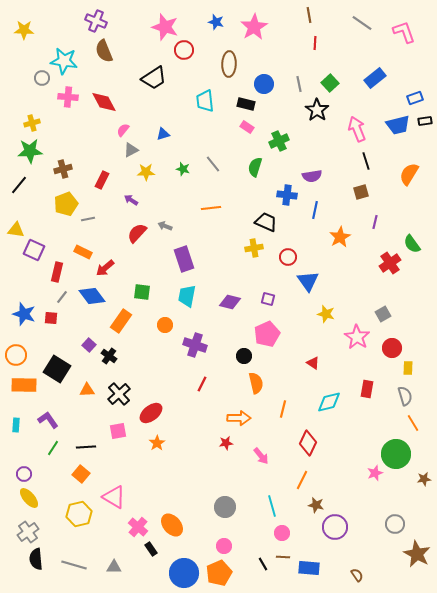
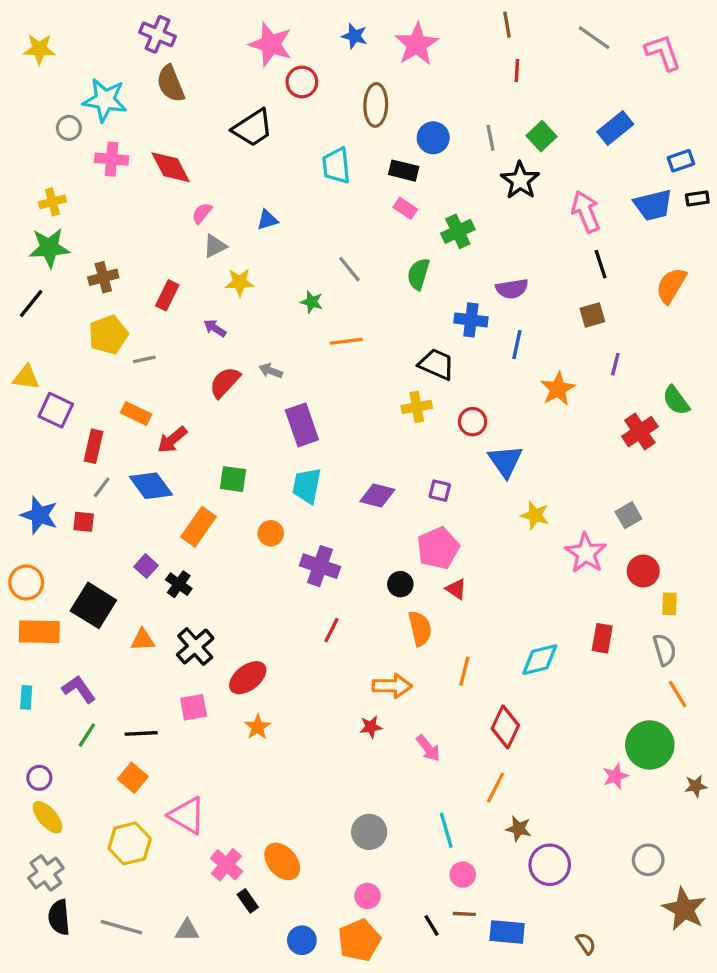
green star: (183, 169) -> (312, 302), moved
red triangle: (313, 363) -> (456, 589), moved
blue circle: (184, 573) -> (302, 940), size x0.6

